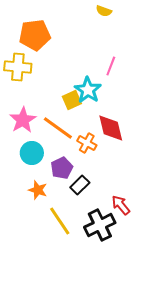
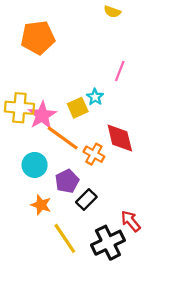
yellow cross: (18, 67) -> (19, 108), moved
cyan star: (88, 90) -> (95, 97), size x0.6
pink star: (23, 120) -> (42, 115), moved

